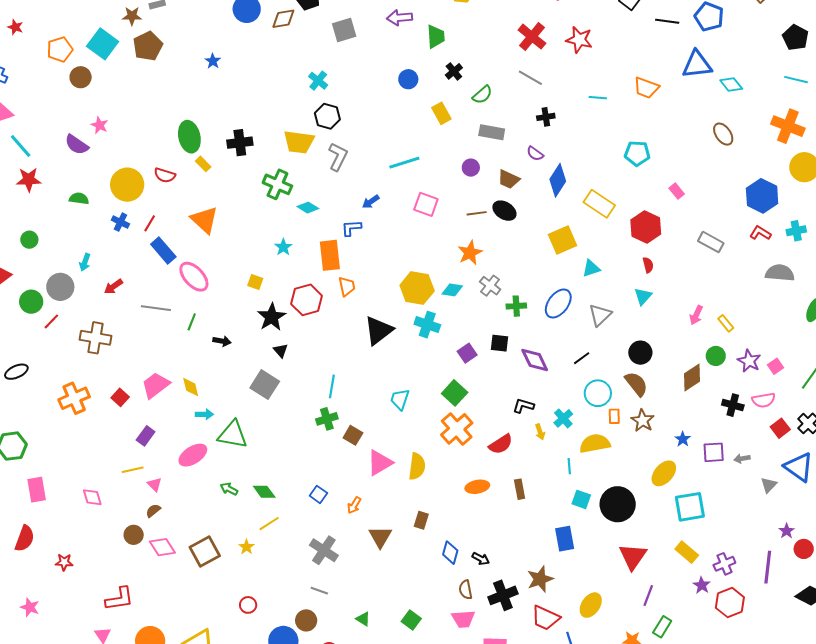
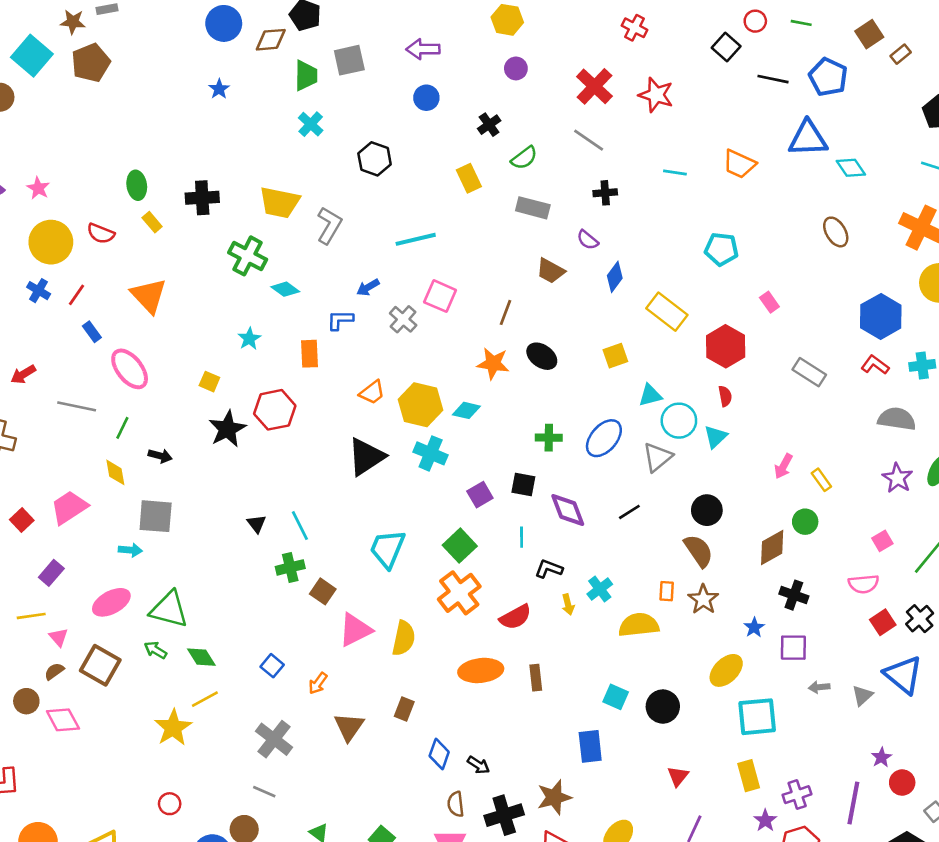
green trapezoid: (436, 36) -> (306, 75), moved
blue star: (213, 61) -> (219, 89), moved
blue circle: (408, 79) -> (426, 98), moved
black hexagon: (327, 116) -> (375, 159), moved
pink star: (100, 125) -> (38, 188), moved
green ellipse: (189, 137) -> (137, 185), size x0.7
purple circle: (471, 168) -> (516, 68), moved
blue diamond: (558, 180) -> (615, 277), size x0.7
black ellipse: (504, 211) -> (542, 356), moved
brown line: (477, 213) -> (505, 312), turned -66
yellow square: (562, 240) -> (615, 356), size x0.7
blue rectangle: (163, 250) -> (92, 332), size x0.6
orange star: (470, 253) -> (493, 364), turned 30
orange rectangle: (330, 255) -> (310, 354), size x0.7
orange trapezoid: (347, 286) -> (372, 392), moved, turned 60
gray cross: (490, 286) -> (403, 319), moved
black triangle: (281, 351) -> (257, 524), moved
purple star: (749, 361) -> (897, 478), moved
gray square: (265, 385) -> (156, 516), moved, turned -32
cyan line: (332, 386) -> (300, 526), turned -40
yellow diamond: (191, 387) -> (115, 472), moved
cyan circle: (598, 393) -> (679, 421), moved
cyan trapezoid: (400, 399) -> (388, 549), size x1.4
black cross: (733, 405) -> (794, 595), moved
green triangle: (233, 435) -> (169, 609), moved
gray arrow: (742, 459) -> (819, 687), moved
cyan line: (569, 466) -> (522, 537), moved
orange ellipse: (477, 487) -> (481, 670), size x1.4
black circle: (618, 504) -> (663, 707), size x0.7
yellow star: (247, 547) -> (173, 728), size x1.8
brown square: (205, 552) -> (100, 665), moved, turned -36
yellow rectangle: (687, 552) -> (749, 776), turned 30
red triangle: (633, 556) -> (678, 776), size x0.6

